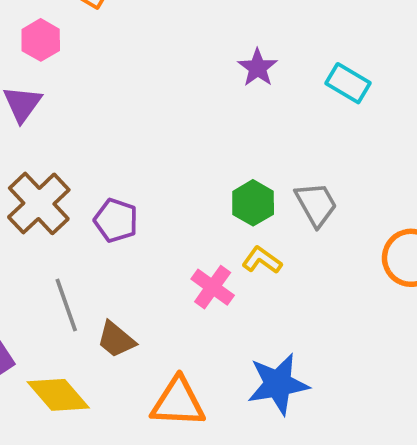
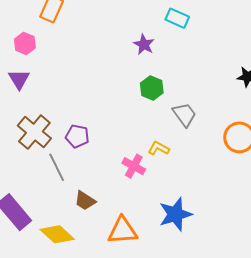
cyan rectangle: (348, 83) -> (177, 18), moved
green hexagon: (253, 203) -> (152, 88), moved
gray line: (66, 305) -> (57, 167), moved

